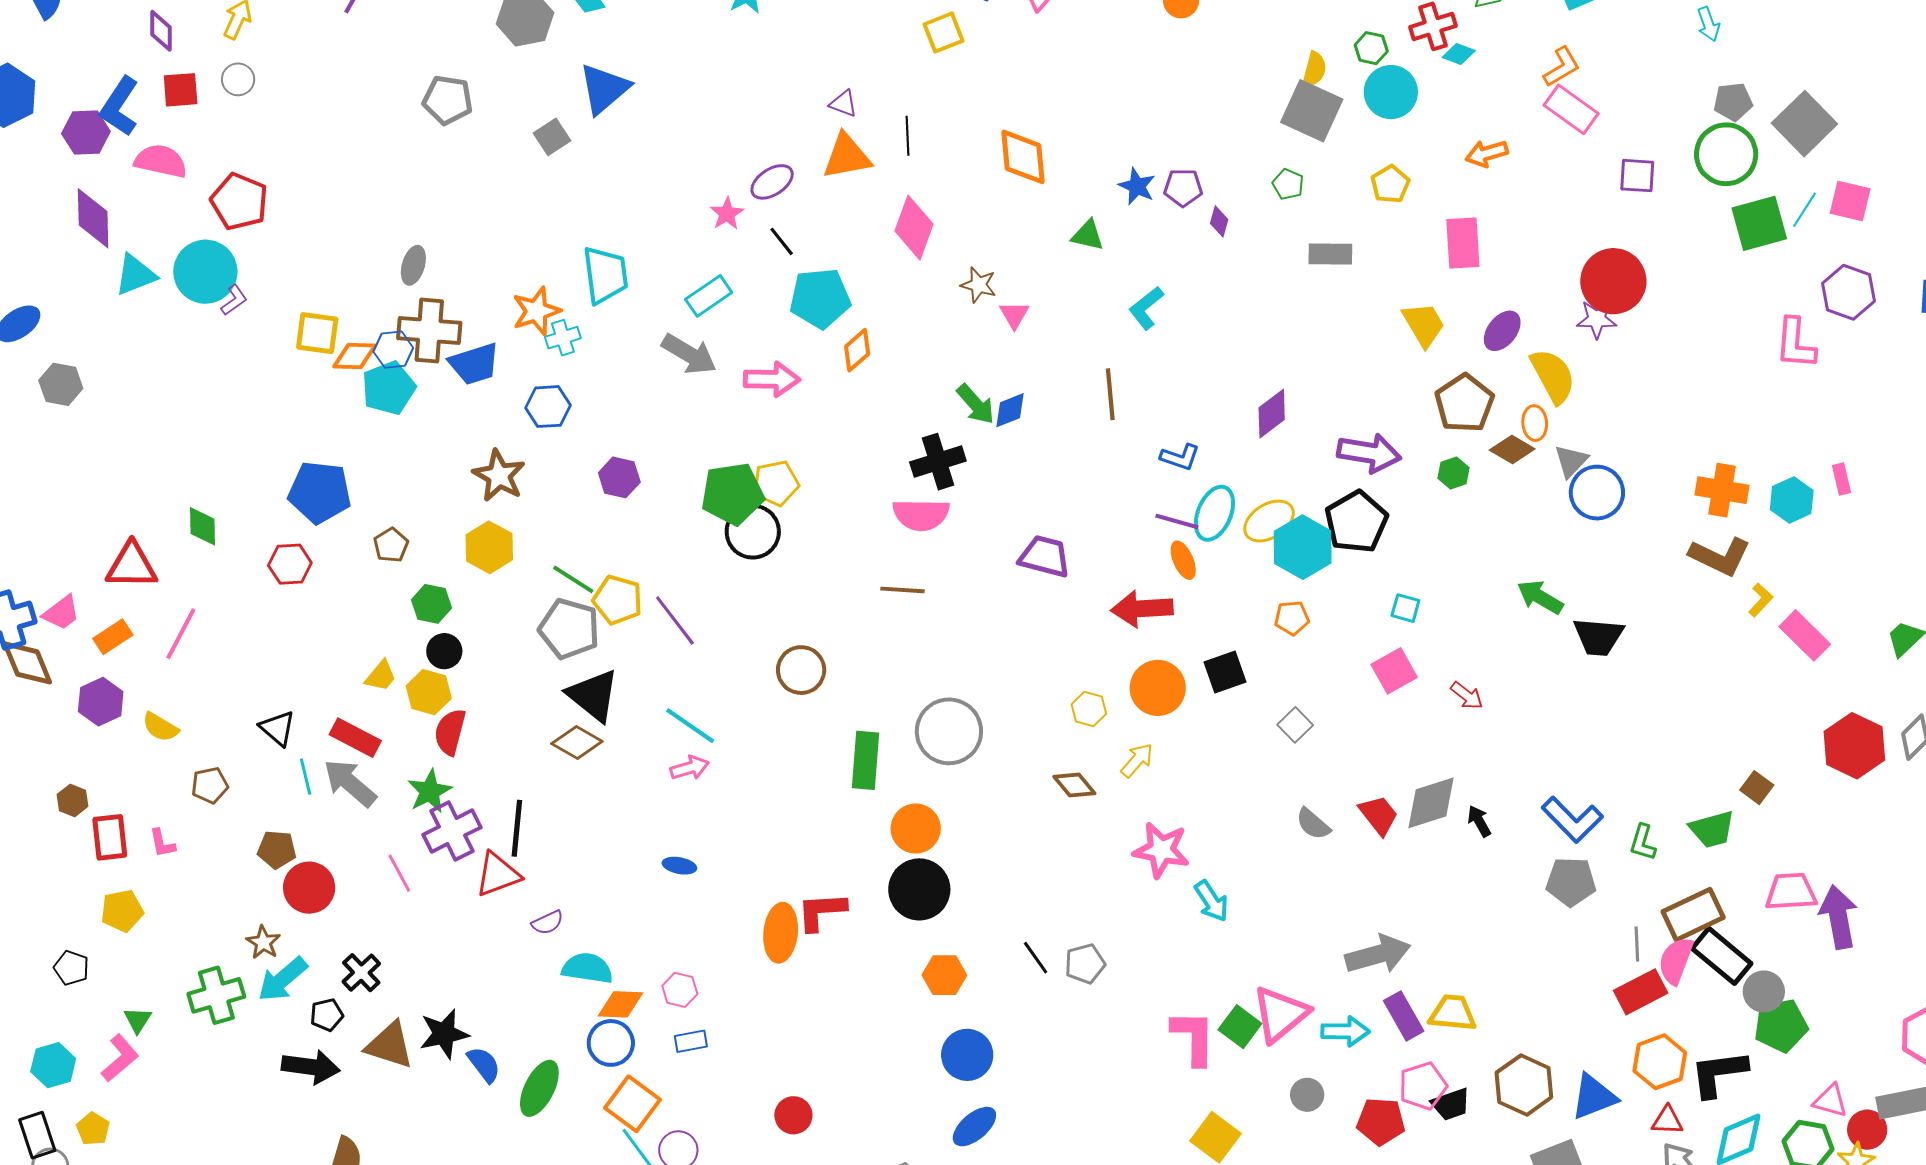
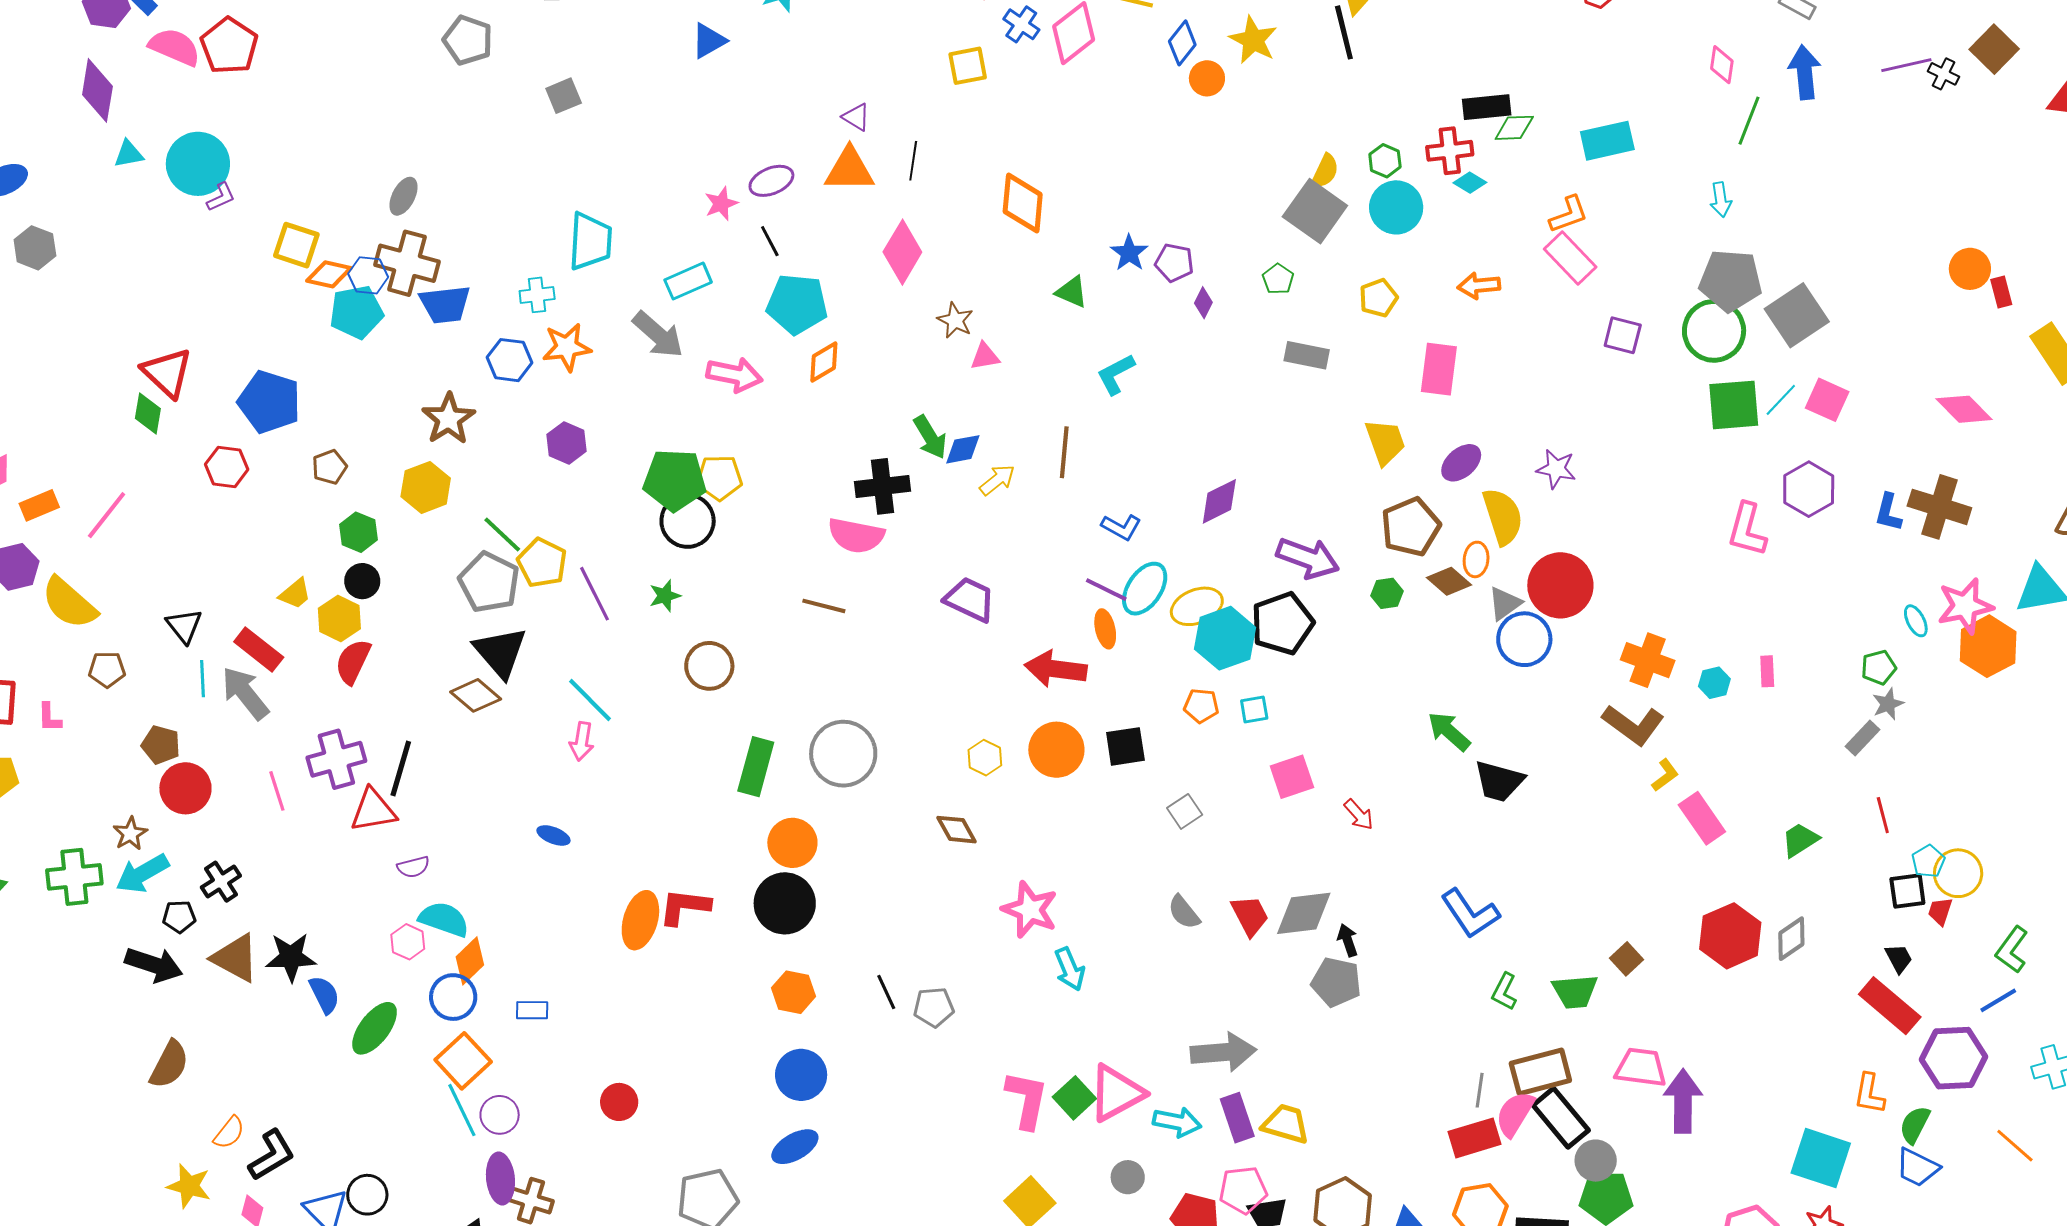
blue triangle: (604, 89) -> (709, 41), moved, size x0.7
gray pentagon: (1733, 102) -> (1731, 281), size x1.6
red pentagon: (239, 202) -> (229, 46), moved
cyan triangle: (135, 275) -> (129, 154), size x0.7
red circle: (1613, 281) -> (1560, 585), moved
orange star: (536, 311) -> (567, 347), moved
pink triangle: (1014, 315) -> (985, 356), turned 40
cyan hexagon: (1792, 500) -> (1714, 683), size x0.7
red triangle: (132, 566) -> (167, 373), moved, turned 32
cyan square: (1405, 608) -> (1254, 709), moved, turned -36
yellow semicircle: (160, 727) -> (69, 603), size x1.6
yellow arrow: (1137, 760) -> (997, 480), moved
pink arrow: (690, 768) -> (582, 741), turned 105
green star: (430, 791) -> (665, 596), moved, size x0.7
blue L-shape: (1572, 820) -> (1470, 914), moved
gray pentagon: (1571, 882) -> (1336, 982), moved
pink hexagon: (680, 990) -> (408, 942), moved
orange diamond: (621, 1004) -> (470, 961), turned -57

